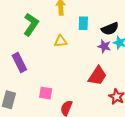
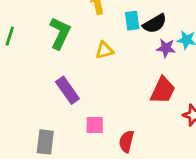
black semicircle: (110, 29) -> (155, 24), moved
purple rectangle: (19, 63) -> (67, 90), moved

